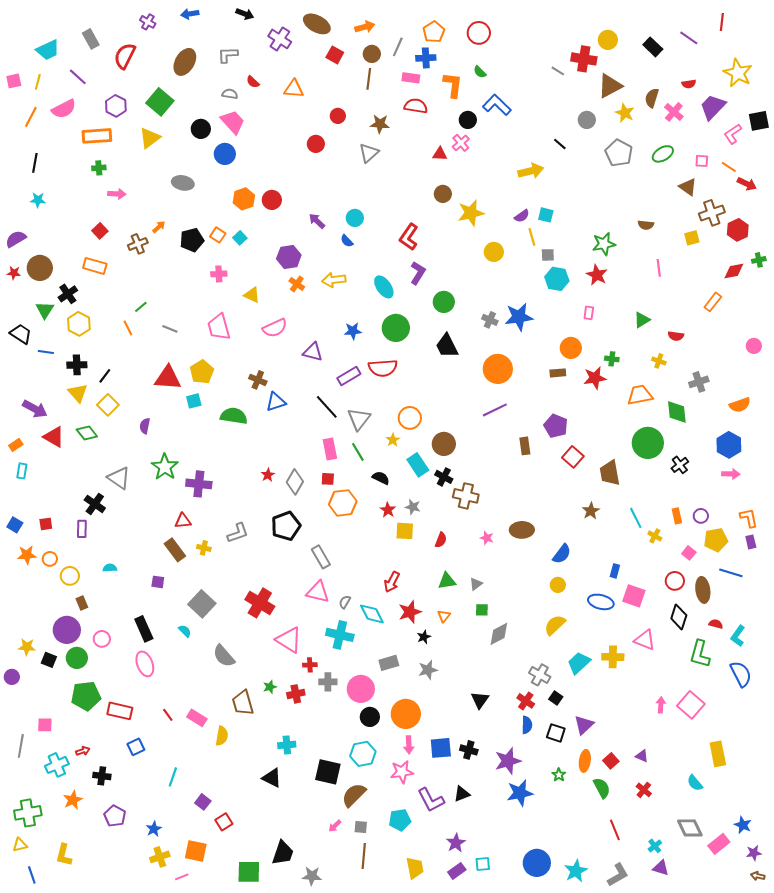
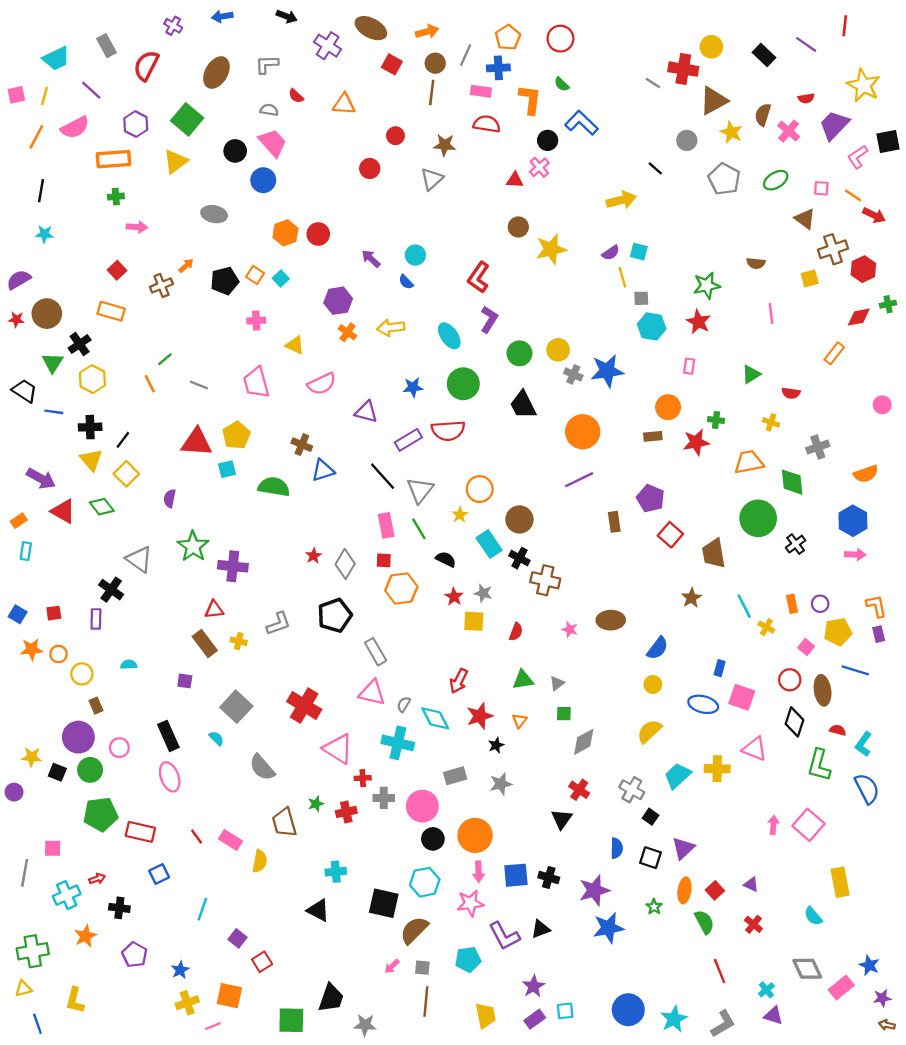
yellow circle: (494, 252) -> (558, 350), moved
red cross: (526, 701) -> (579, 790), moved

